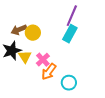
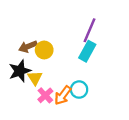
pink cross: (43, 60) -> (45, 95), moved
cyan circle: (69, 83) -> (79, 90), moved

